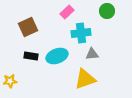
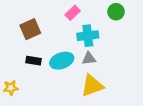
gray triangle: (92, 54) -> (89, 58), moved

